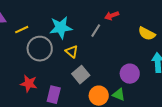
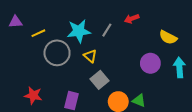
gray line: (96, 31) -> (107, 30), moved
purple circle: (130, 74) -> (150, 63), moved
red star: (29, 84) -> (33, 95), moved

